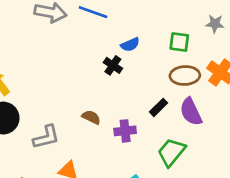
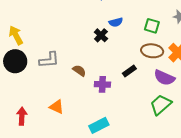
purple semicircle: (191, 112) -> (164, 78), moved, turned -50
gray L-shape: (46, 137) -> (49, 60), moved
green trapezoid: (171, 152) -> (161, 105), moved

